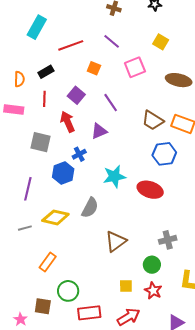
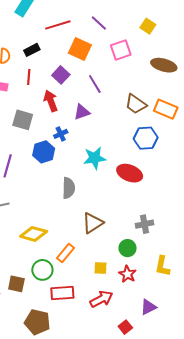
orange square: (94, 68) -> (80, 49), size x1.6
gray semicircle: (90, 208) -> (69, 188), turned -30
yellow diamond: (55, 217) -> (34, 234), moved
orange rectangle: (48, 262) -> (65, 253), moved

